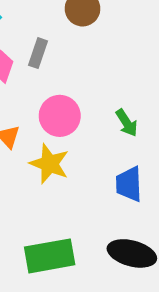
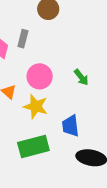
blue trapezoid: (129, 184) -> (70, 126), moved
green rectangle: (50, 256) -> (33, 146), moved

